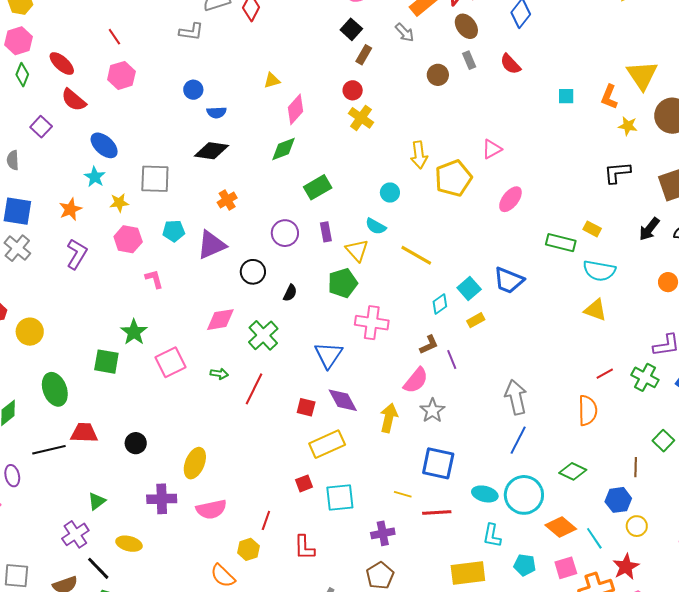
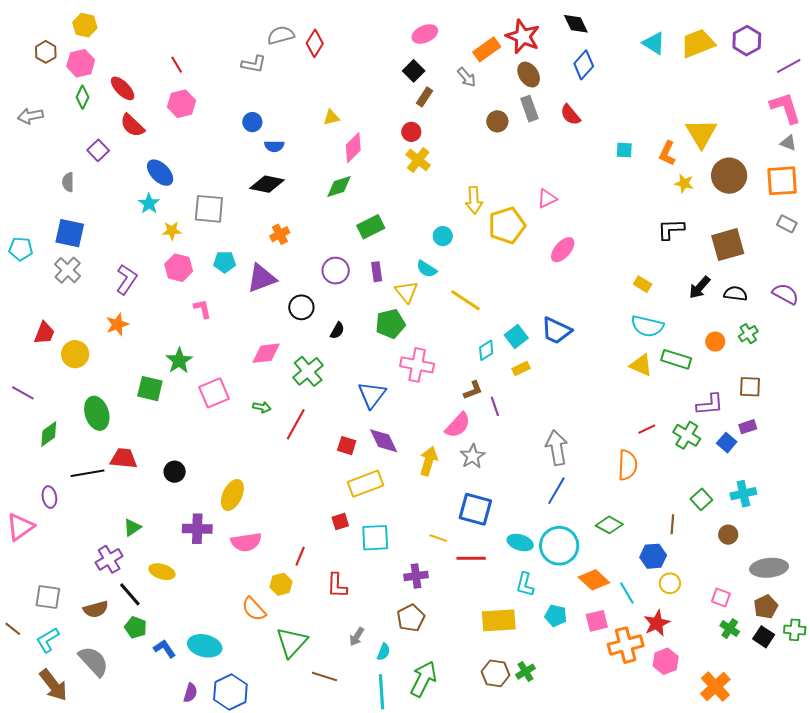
gray rectangle: (469, 60) -> (529, 109), size x1.4
orange star: (70, 209) -> (117, 324), moved
green rectangle: (561, 243) -> (676, 359), moved

